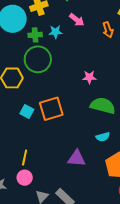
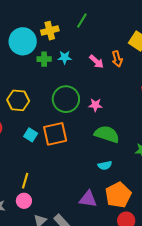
pink arrow: (77, 20) -> (96, 62), moved
green circle: (38, 59) -> (66, 99), moved
purple triangle: (77, 158) -> (88, 199), moved

